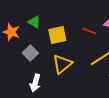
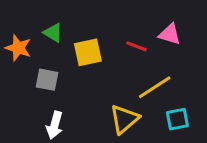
gray square: (30, 53) -> (47, 80), turned -35
yellow triangle: (62, 64) -> (124, 119), moved

